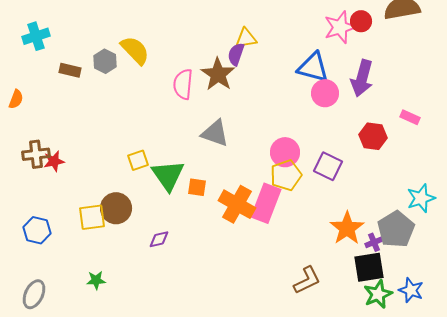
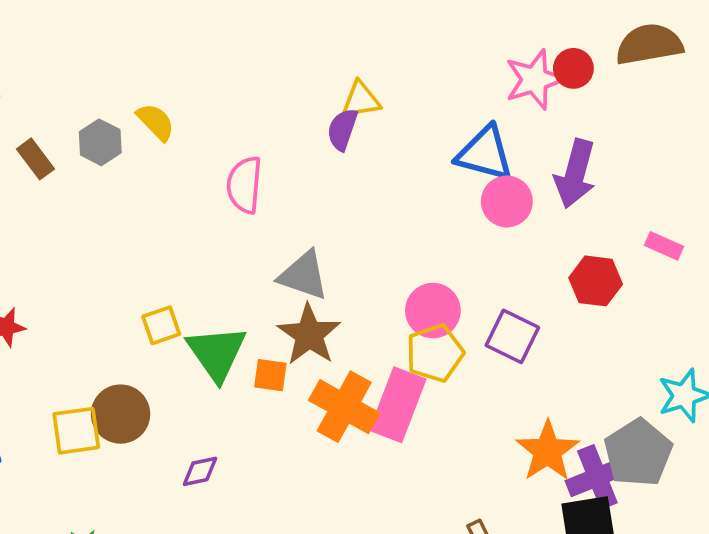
yellow semicircle: (135, 50) -> (156, 122), size x0.7
brown rectangle: (70, 70) -> (36, 159), turned 40
brown star: (218, 74) -> (309, 335), moved
purple cross: (374, 242) -> (597, 477), size x1.8

